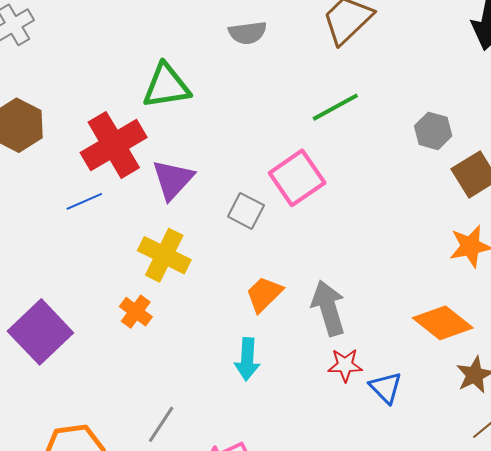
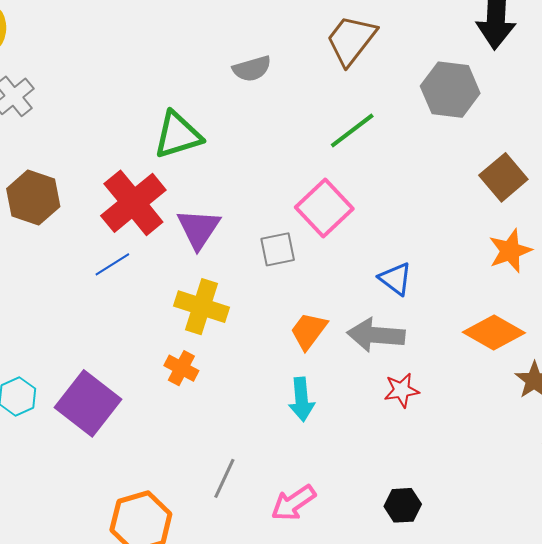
gray hexagon: (433, 131) -> (450, 90), moved, size x1.5
gray square: (246, 211) -> (278, 249), turned -30
gray arrow: (328, 308) -> (376, 335), turned -60
blue triangle: (386, 388) -> (395, 279), moved

